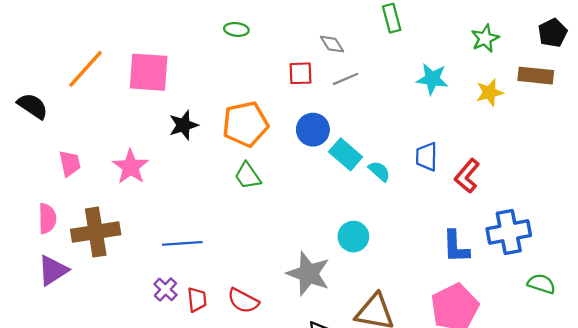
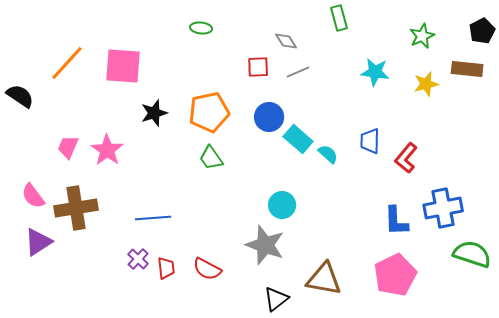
pink trapezoid: (70, 163) -> (68, 147), moved, turned -145
pink semicircle: (47, 219) -> (33, 196), turned 144
cyan circle: (353, 237) -> (282, 205), moved
green semicircle: (541, 284) -> (472, 254), size x1.5

